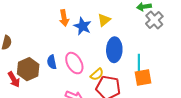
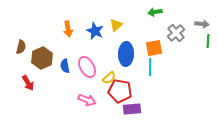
orange arrow: (64, 18) -> (68, 29), moved
gray cross: (154, 20) -> (176, 33), moved
brown hexagon: (28, 69) -> (42, 58), moved
orange square: (143, 77) -> (154, 48), moved

